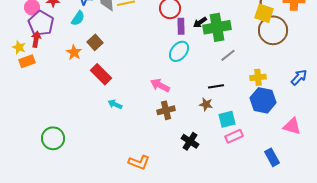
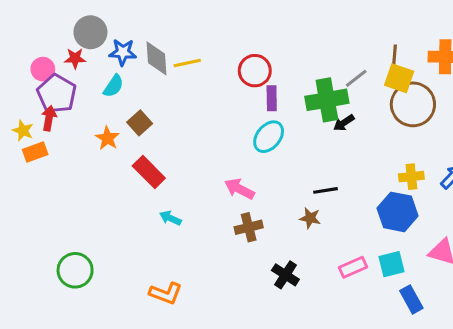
black arrow: (200, 22) -> (344, 123), moved
gray line: (228, 55) -> (356, 78), moved
yellow cross: (258, 77) -> (411, 177), moved
cyan square: (227, 119) -> (391, 264), moved
orange L-shape: (139, 162) -> (166, 293), moved

